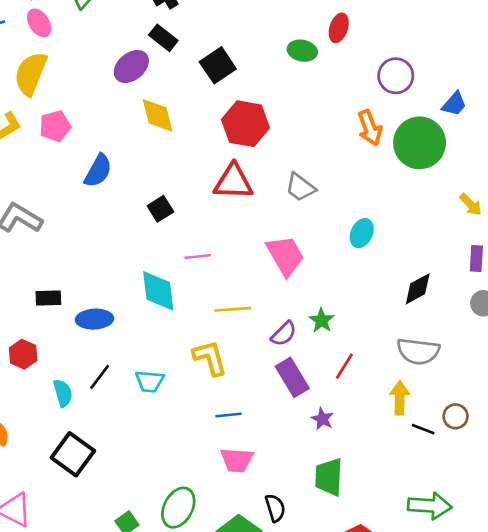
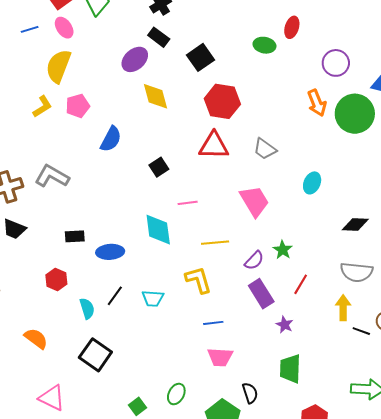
black diamond: (418, 289) -> (355, 225), turned 32
green ellipse: (178, 508) -> (176, 394), size x0.7

